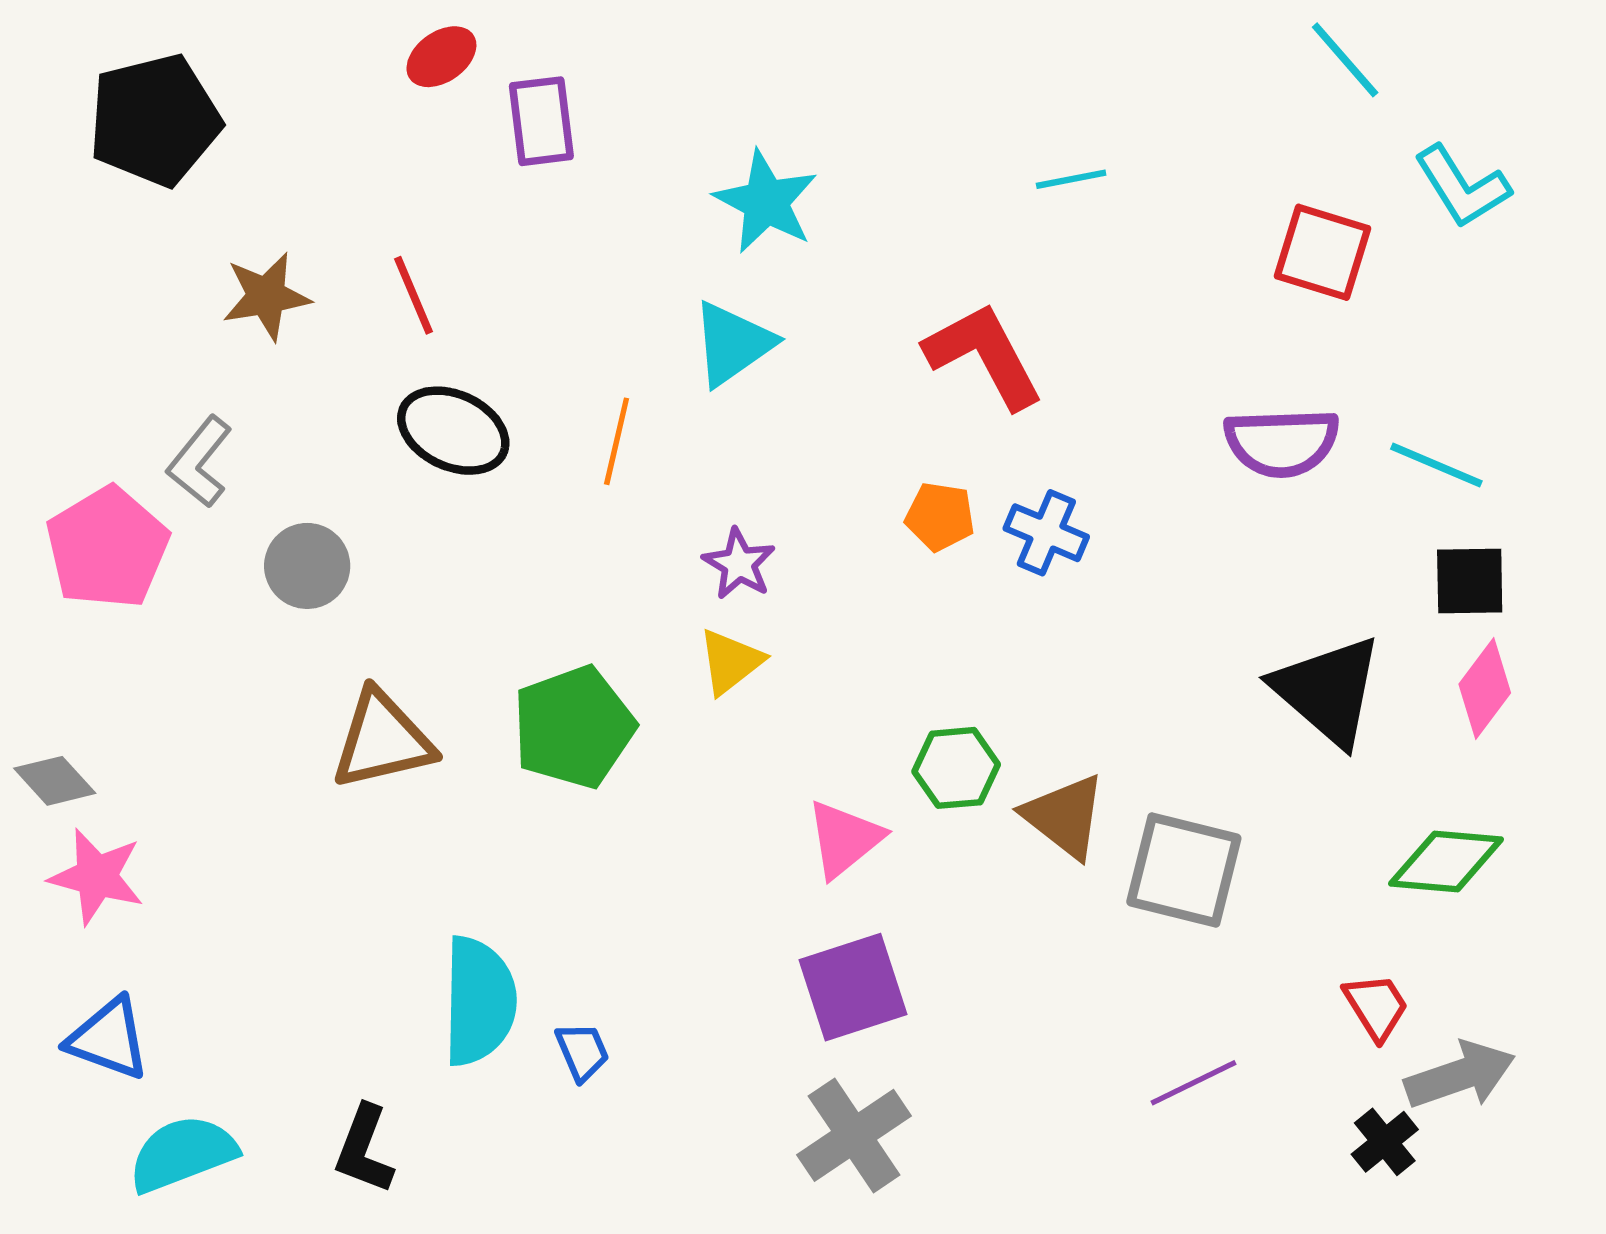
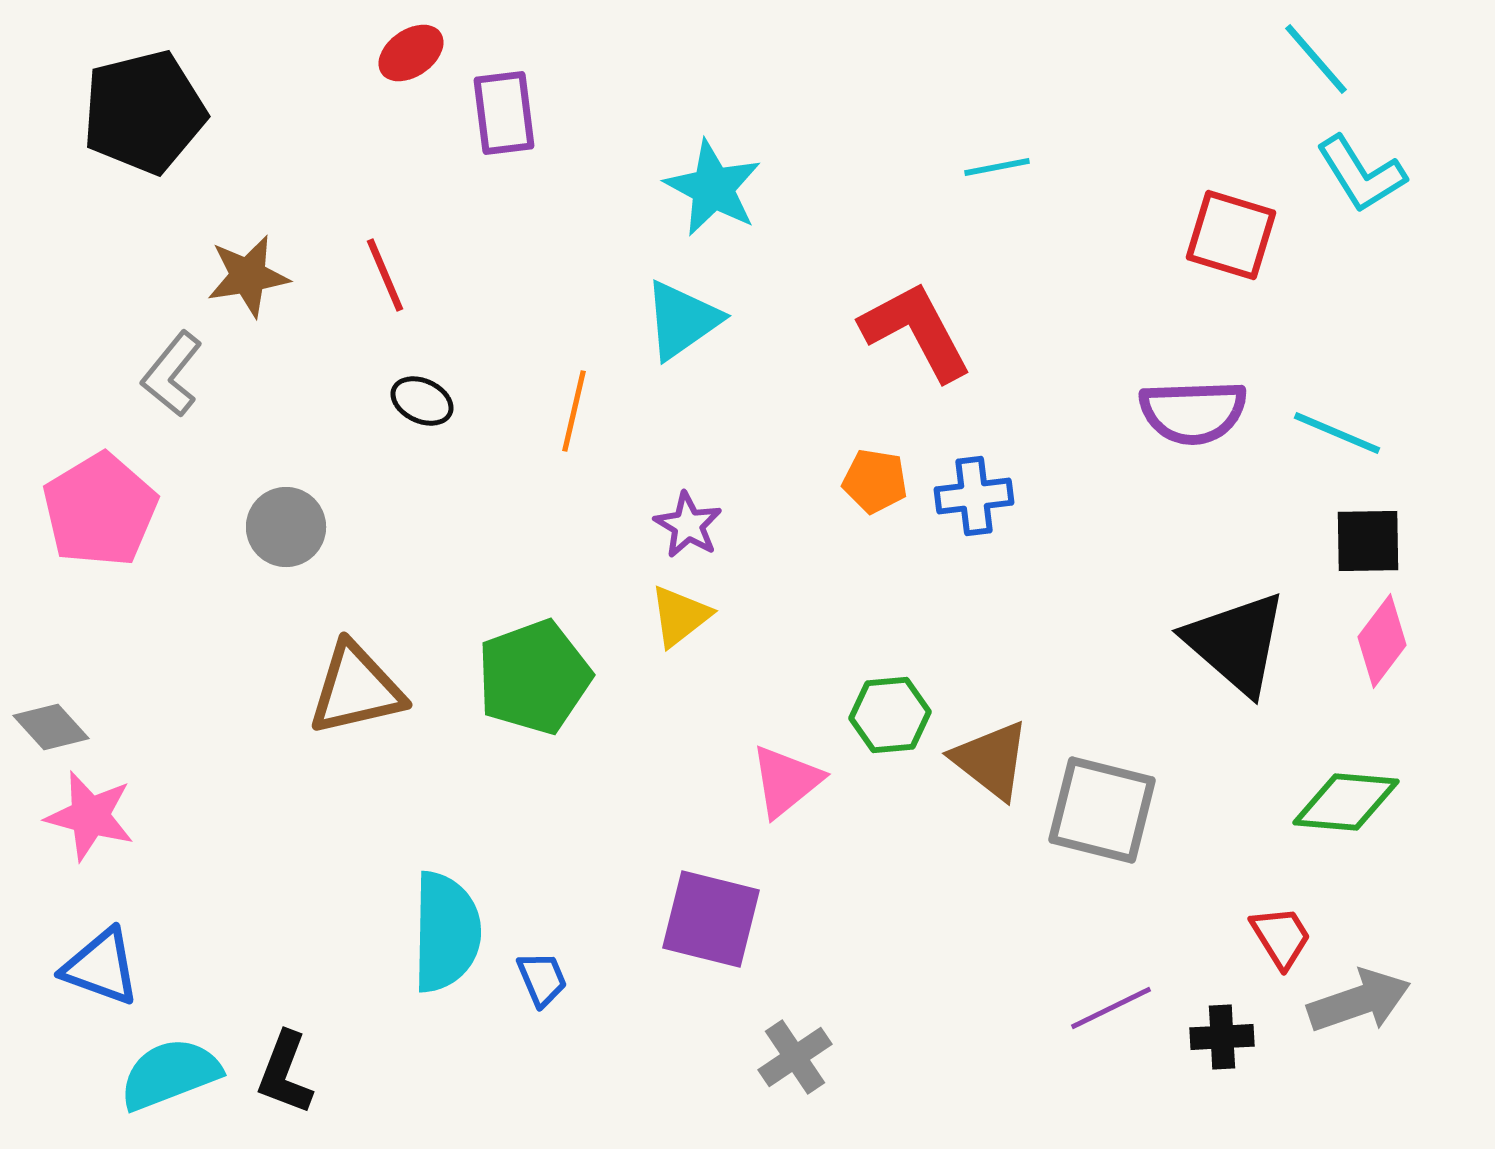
cyan line: (1345, 60) -> (1316, 59), moved
black ellipse: (453, 431) -> (422, 401), size x0.6
gray L-shape: (200, 462) -> (172, 374), moved
blue cross: (1046, 533) -> (974, 496), turned -30
purple square: (853, 987) -> (711, 919), moved, turned 32
gray cross: (854, 1135) -> (795, 1057), size x0.7
black cross: (1385, 1142) -> (1222, 1037), moved, turned 36
black L-shape: (364, 1149) -> (285, 1073), moved

